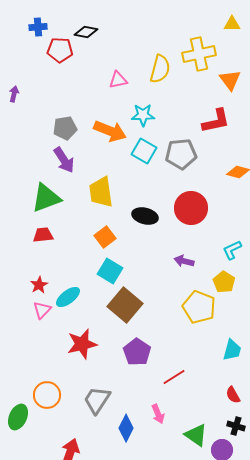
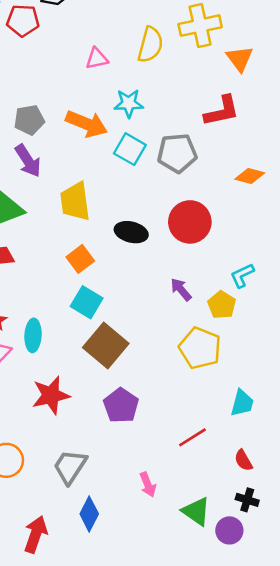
purple arrow: (184, 261) -> (181, 289), turned 36
yellow pentagon: (224, 282) -> (222, 305), moved
cyan ellipse: (68, 297) -> (33, 335), turned -50
red line: (174, 377) -> (192, 437), moved
blue diamond: (126, 428) -> (89, 514), moved

